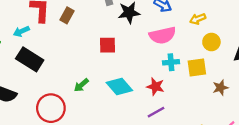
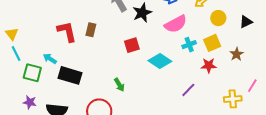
cyan arrow: (21, 31) -> (50, 59), moved, turned 72
green arrow: (81, 85) -> (119, 85), turned -64
cyan diamond: (119, 87) -> (160, 61), moved
red star: (155, 87) -> (209, 65), moved

